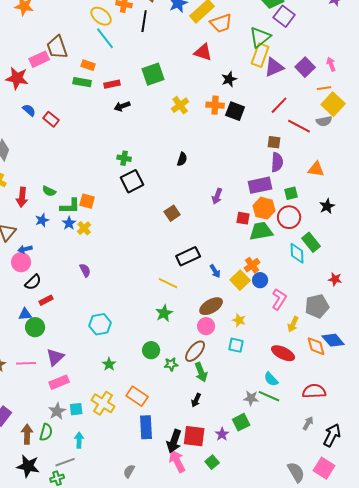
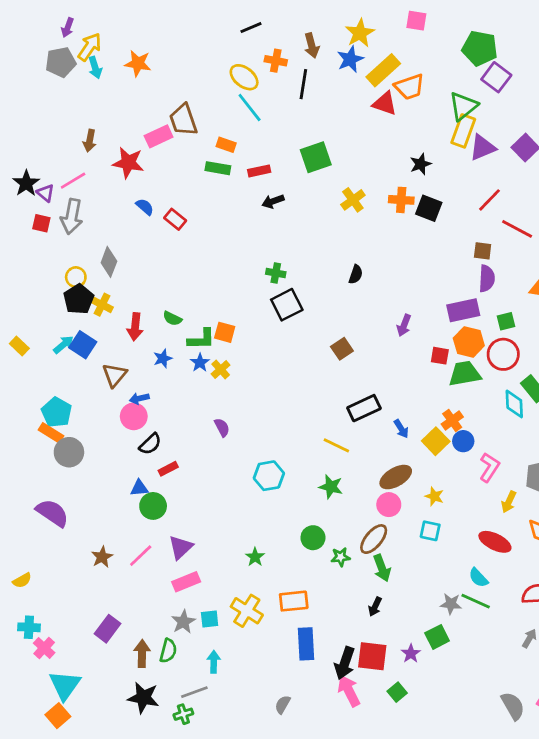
red triangle: (203, 52) -> (385, 103), moved
green star: (164, 313) -> (331, 487), turned -30
cyan hexagon: (100, 324) -> (269, 476), moved
pink line: (26, 363) -> (141, 556), turned -42
orange rectangle: (137, 396) -> (294, 601), turned -40

